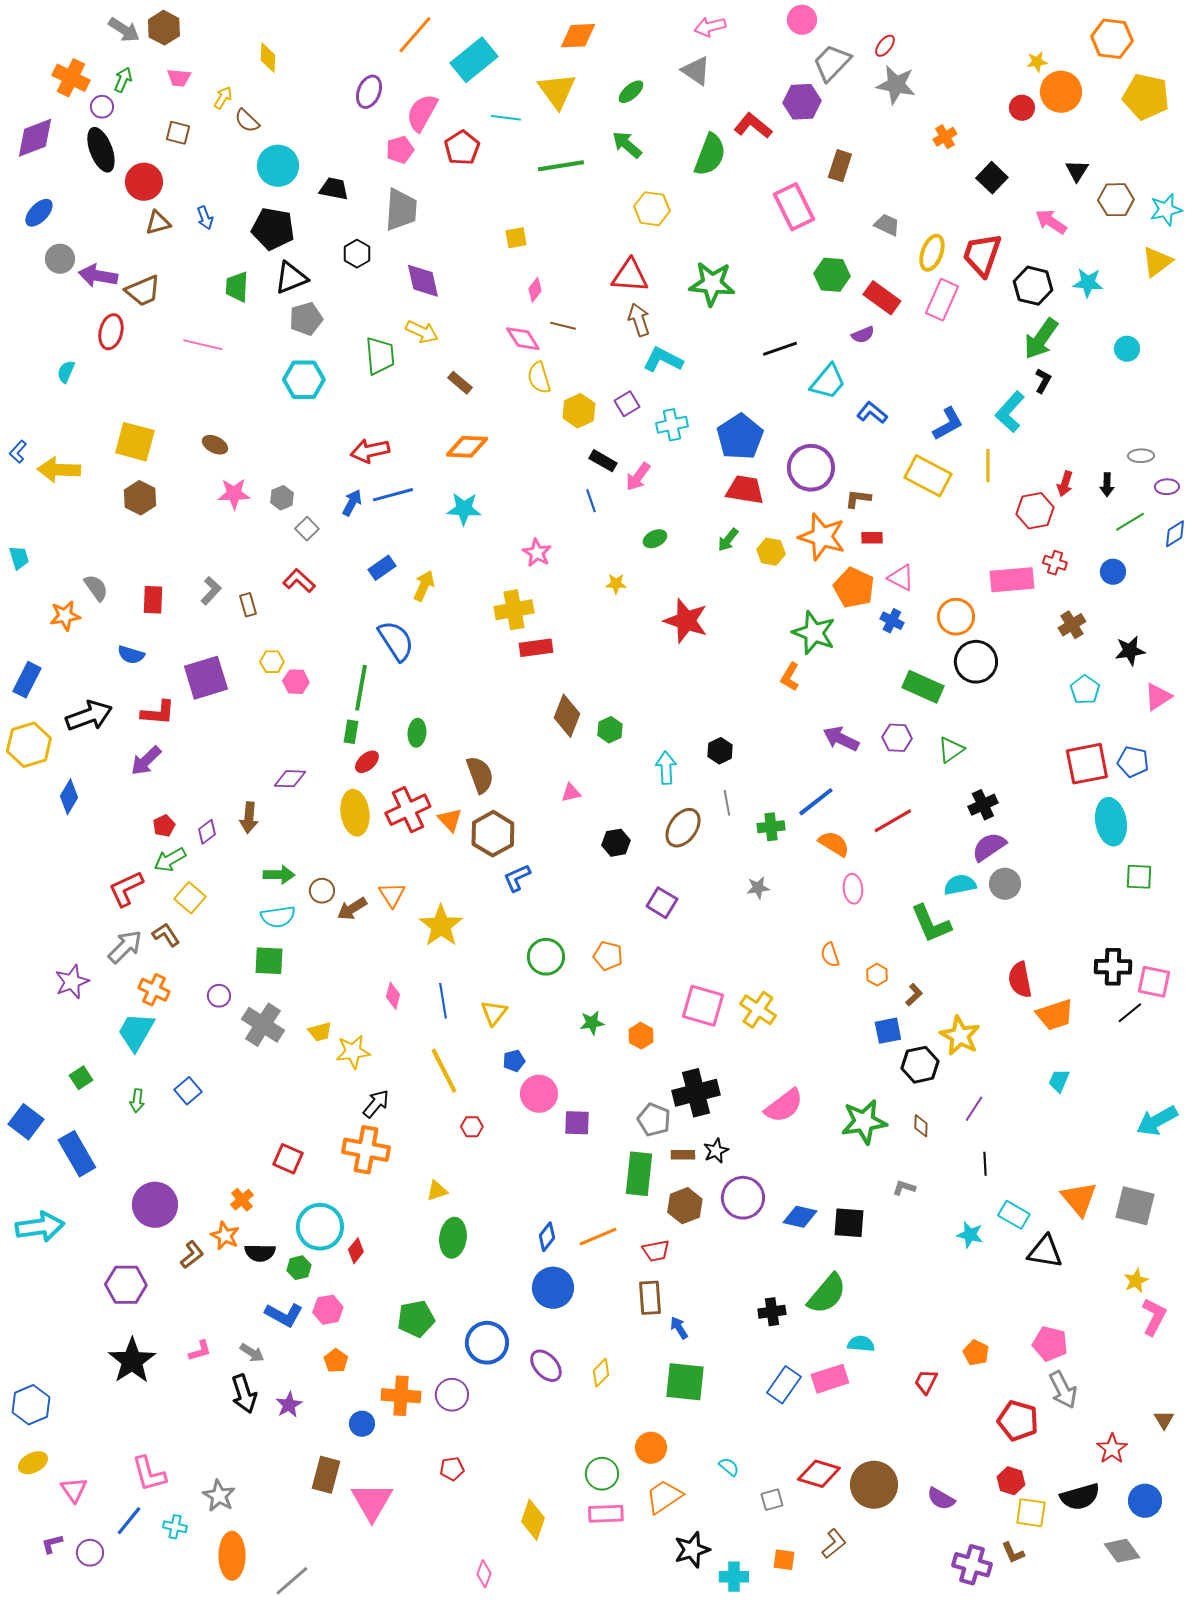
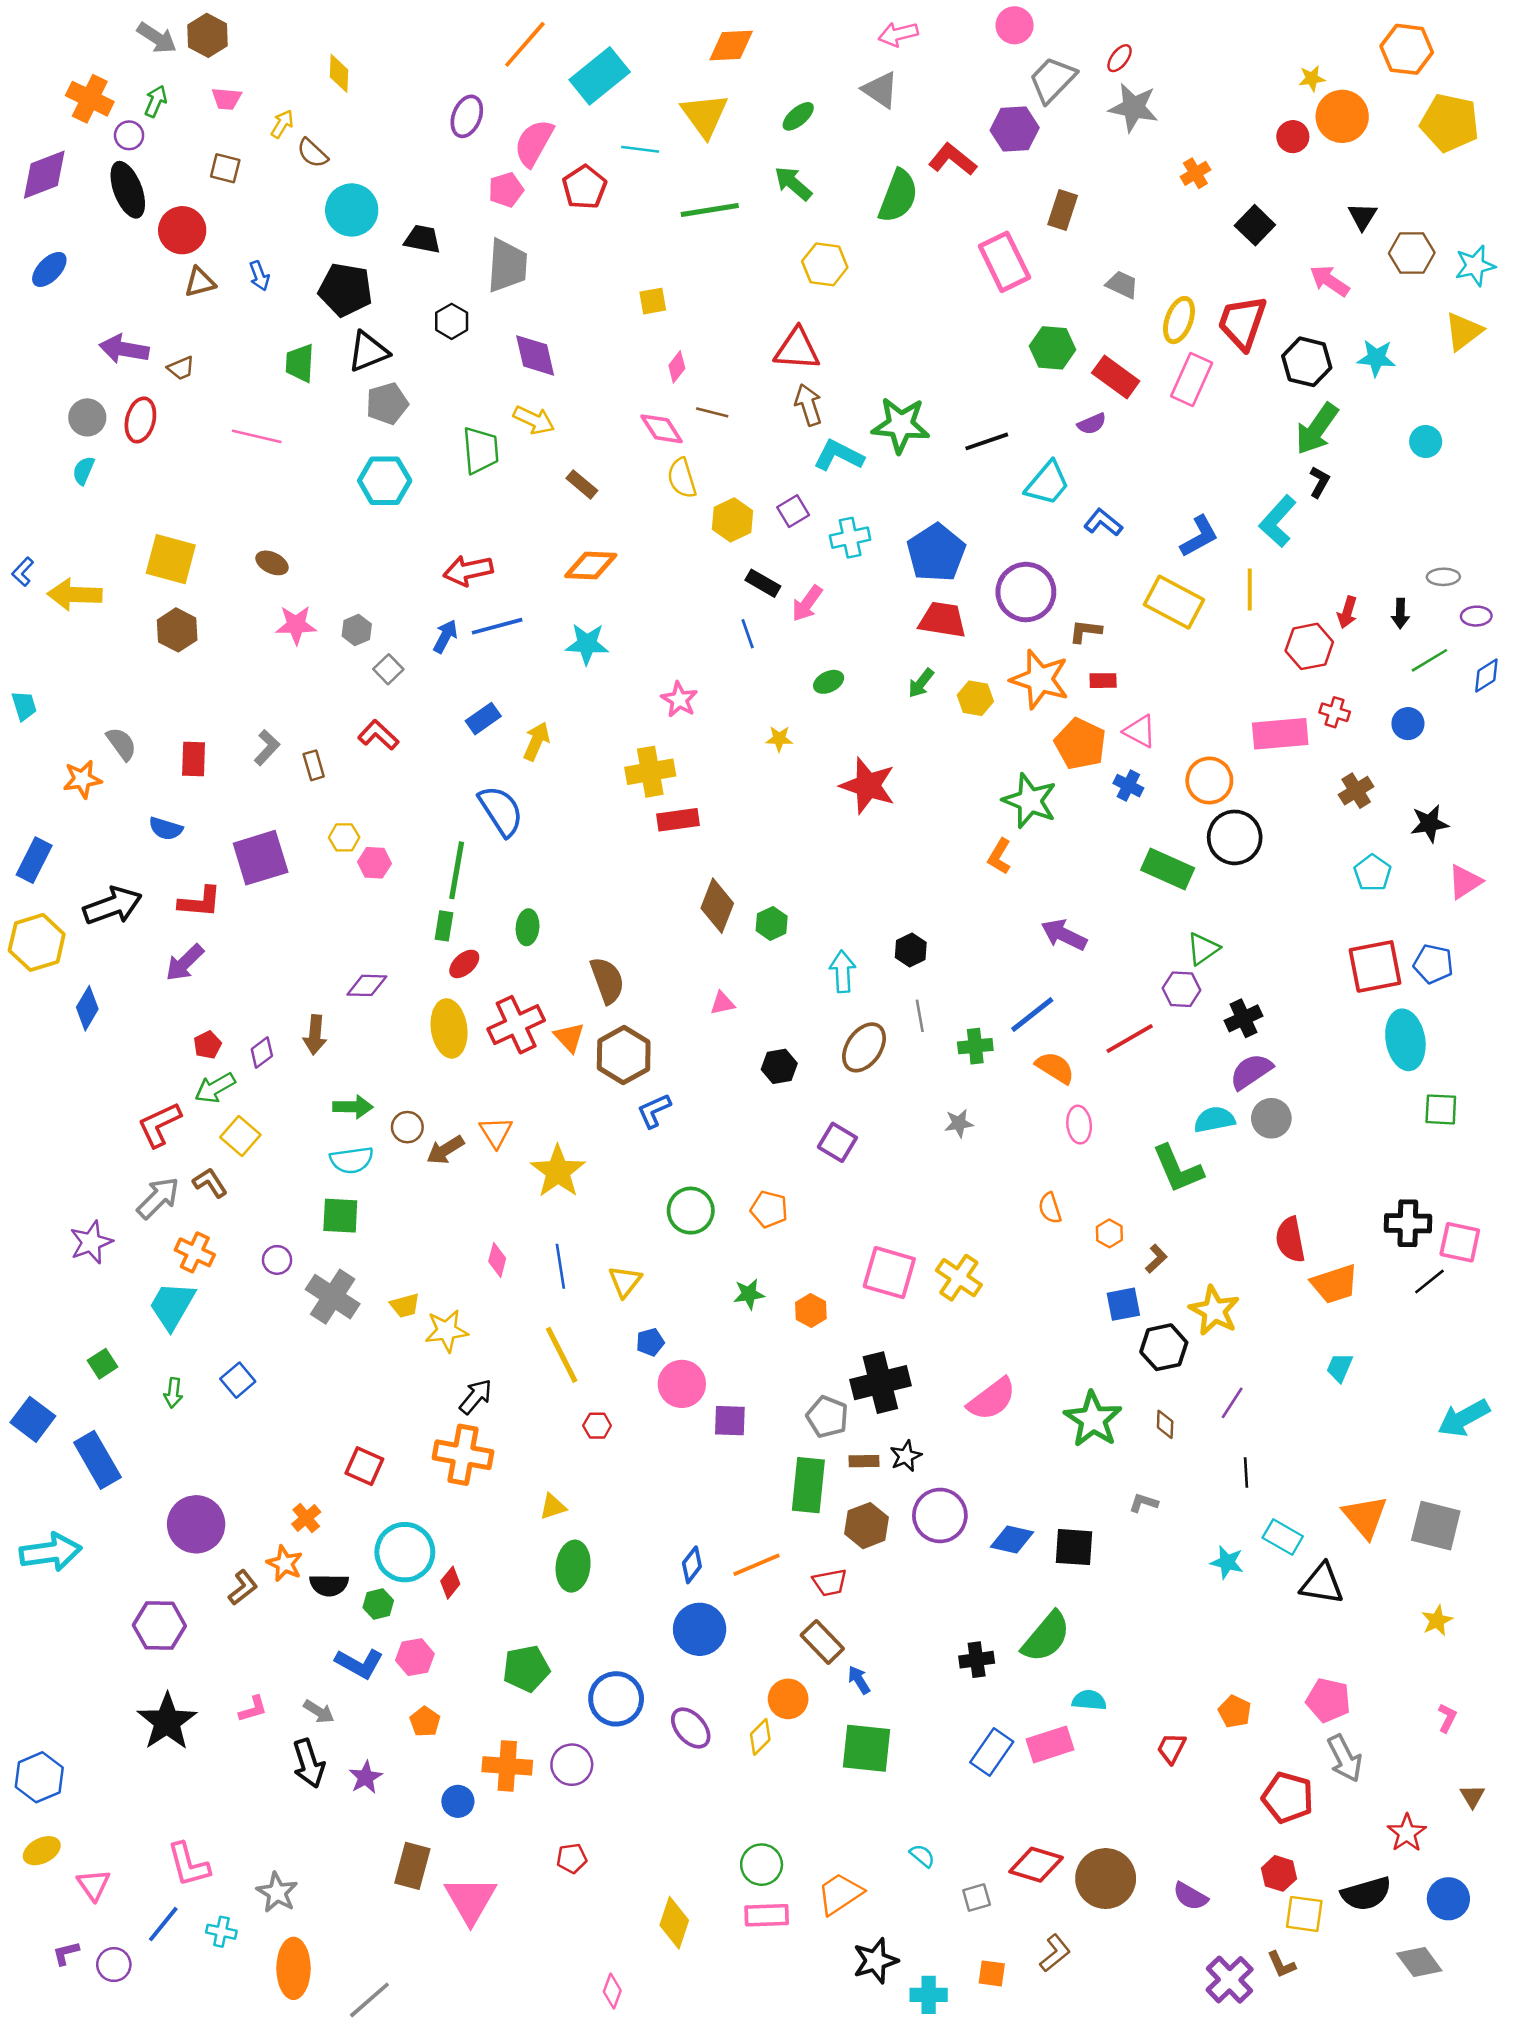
gray circle: (60, 259) -> (87, 417), moved
green star: (712, 284) -> (901, 425), moved
brown trapezoid: (143, 291) -> (181, 368), size x0.6
purple hexagon: (897, 738) -> (1182, 989), moved
green star: (864, 1122) -> (1093, 1419), turned -30
brown rectangle: (650, 1298) -> (822, 1642), turned -40
pink L-shape: (1154, 1317) -> (1447, 1718), moved, size x0.6
orange circle: (651, 1448) -> (788, 1699), moved
purple cross: (972, 1565) -> (1230, 1980), turned 30

